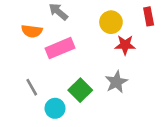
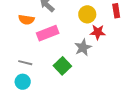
gray star: (116, 82) -> (83, 47), moved
gray line: (32, 87) -> (25, 63), turned -48
cyan circle: (55, 108) -> (23, 82), moved

